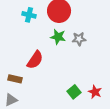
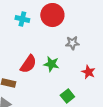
green star: (58, 37) -> (51, 64), moved
red star: (95, 92) -> (88, 72), moved

